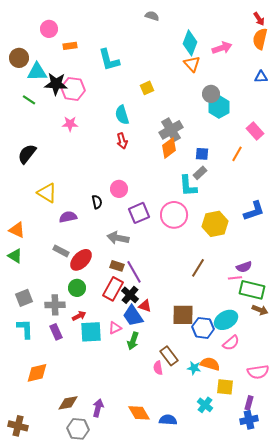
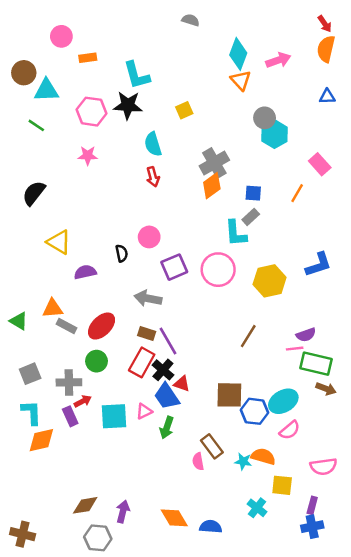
black star: (56, 84) -> (128, 105), moved
orange triangle: (17, 230) -> (53, 308), moved, turned -30
gray rectangle: (61, 251) -> (66, 326), moved
red arrow: (79, 316) -> (83, 401), moved
orange diamond: (37, 373) -> (41, 440), moved

